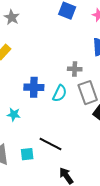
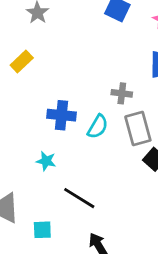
cyan star: (14, 114) -> (46, 161), moved
cyan square: (27, 154) -> (42, 230), moved

